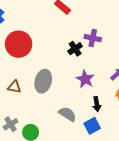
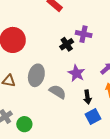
gray semicircle: (67, 114) -> (58, 92), moved
blue square: (92, 126) -> (93, 117), moved

